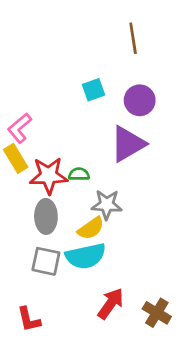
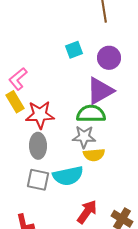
green semicircle: (79, 174) -> (91, 114), moved, size x1.8
yellow semicircle: (91, 228) -> (94, 155), moved, turned 30

